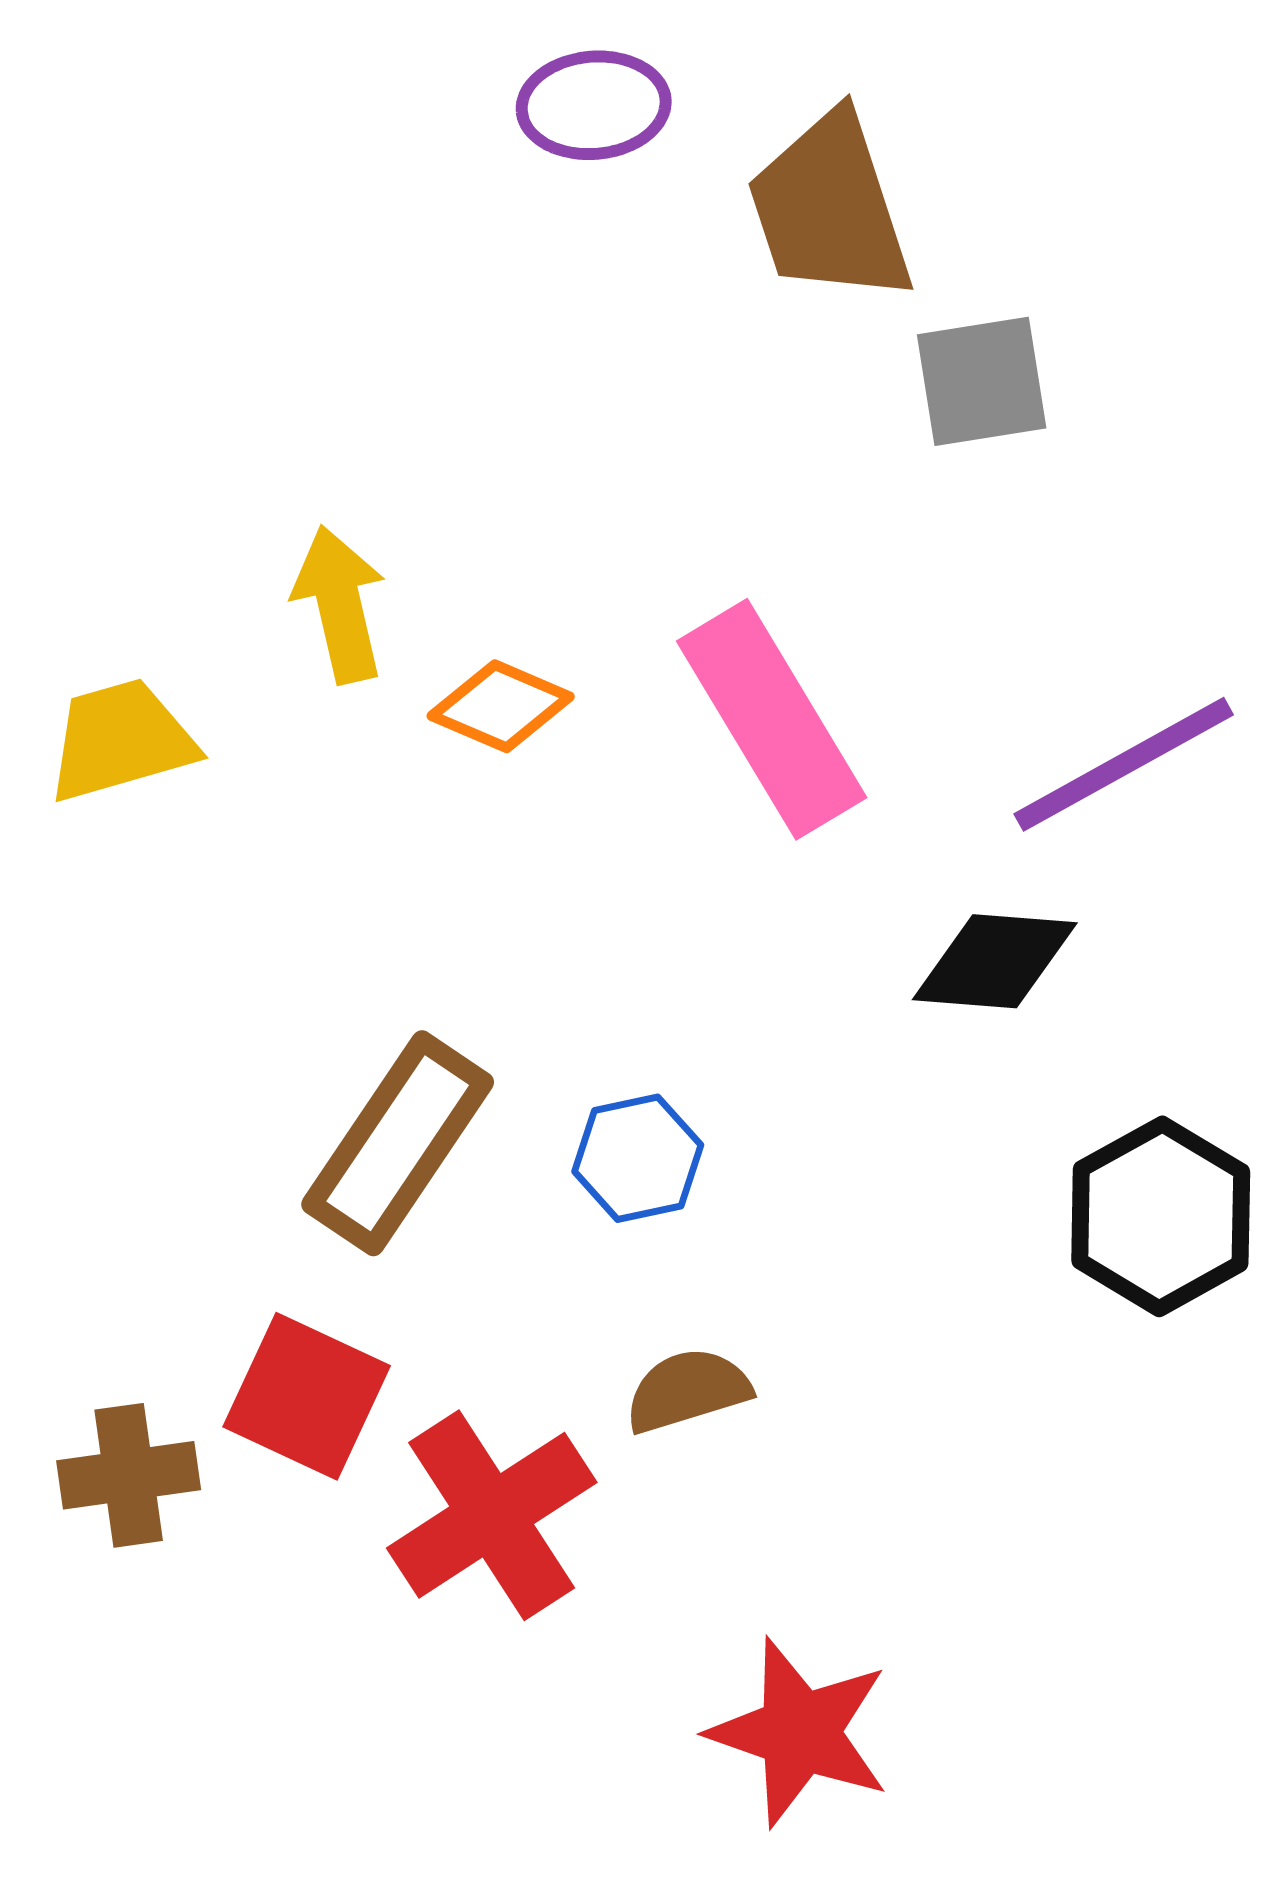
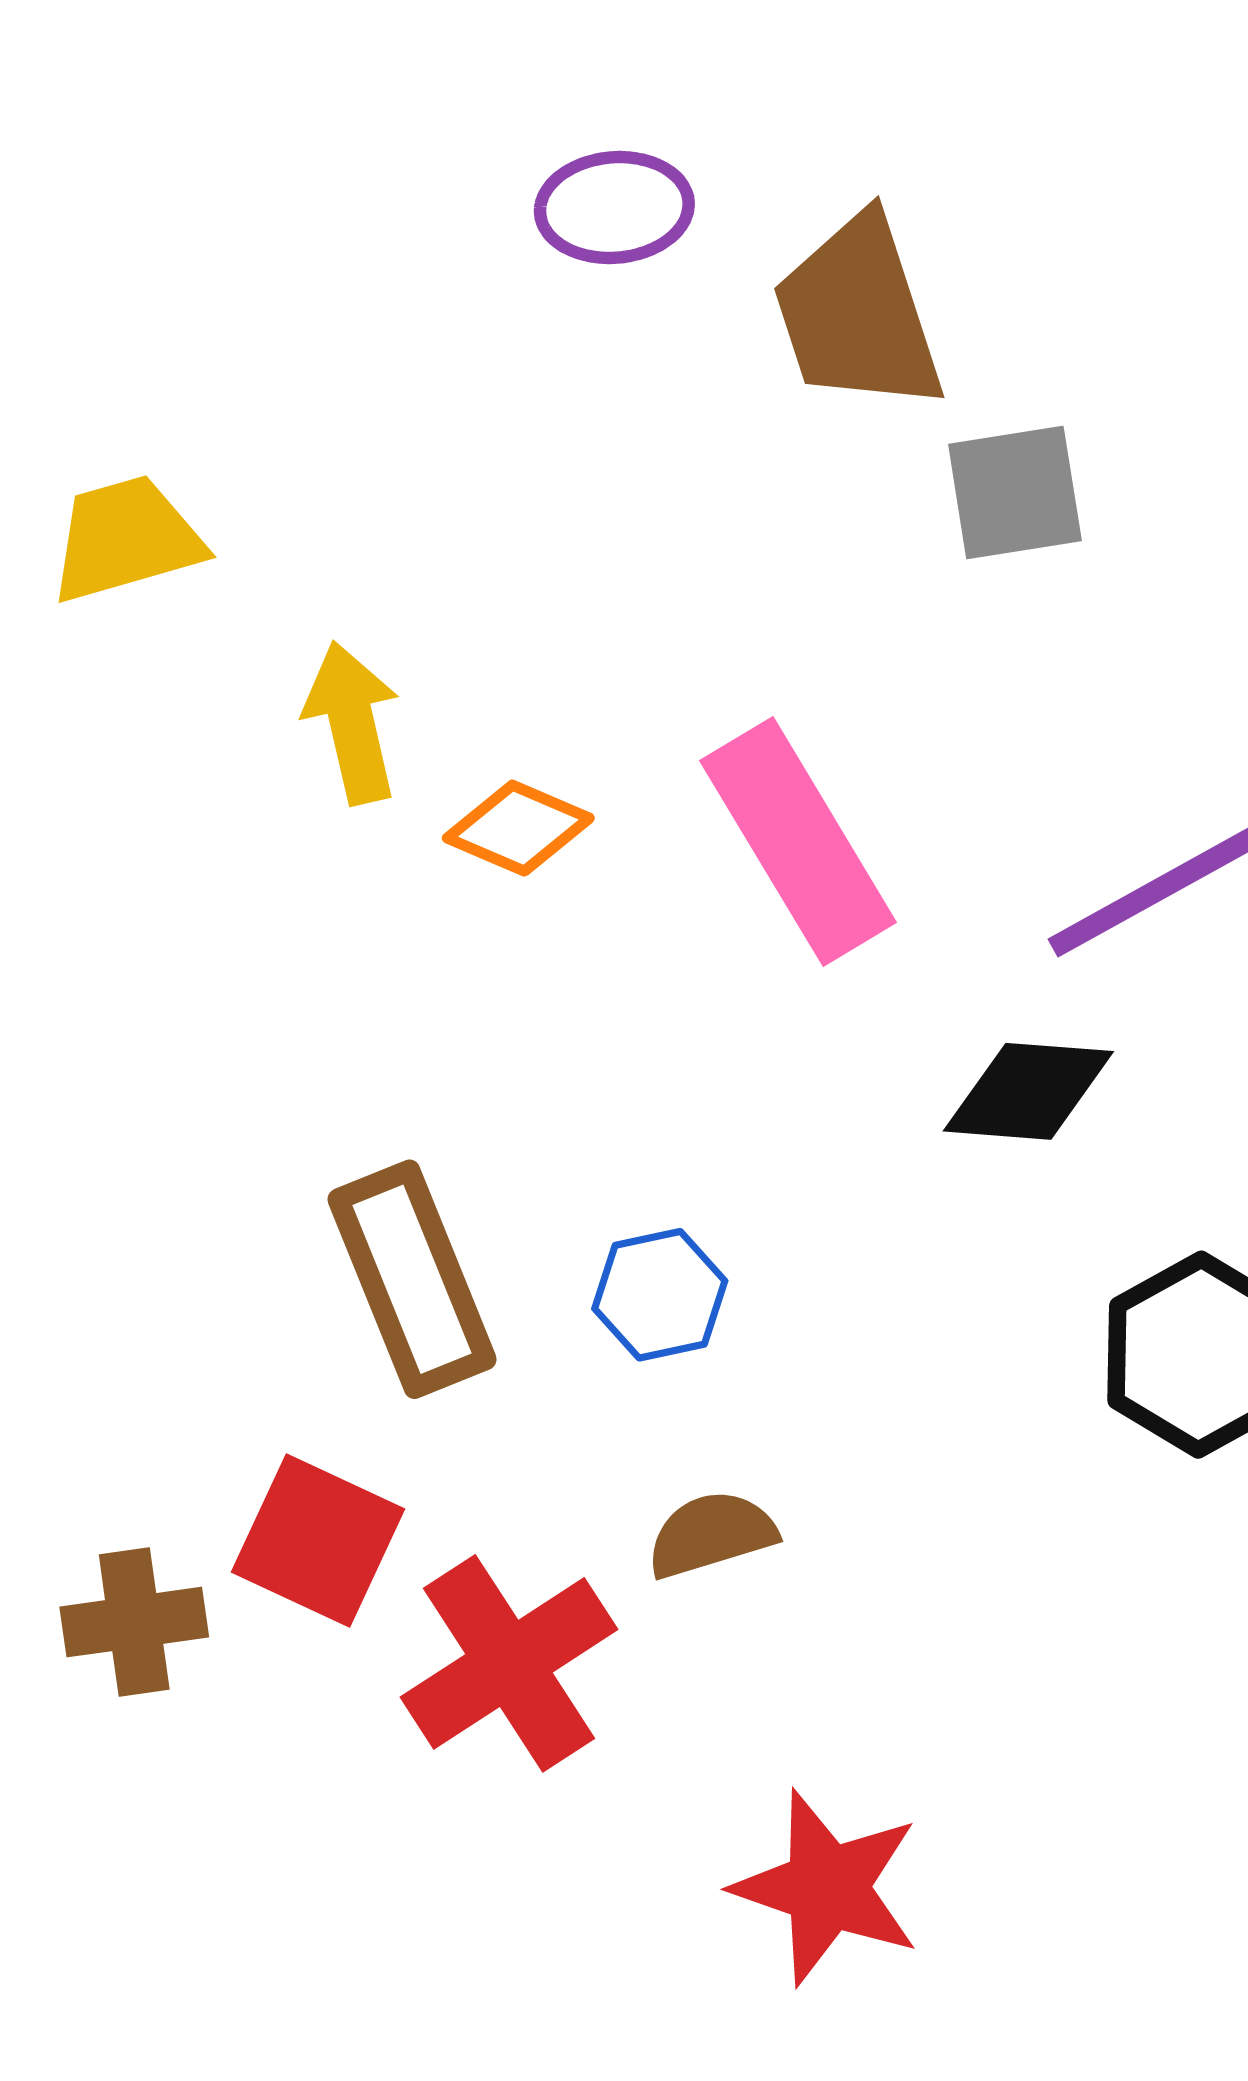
yellow trapezoid: (121, 740) -> (126, 539), moved
brown rectangle: (398, 1143) -> (412, 1279), turned -56

